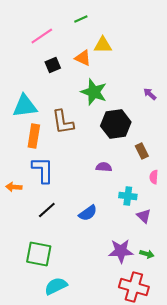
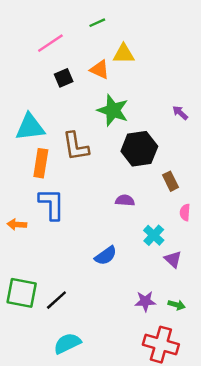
cyan cross: (128, 196) -> (154, 235), turned 36
black line: (47, 210) -> (56, 300), moved
purple star: (121, 251) -> (145, 301), size x0.7
green square: (39, 254) -> (22, 293), moved

